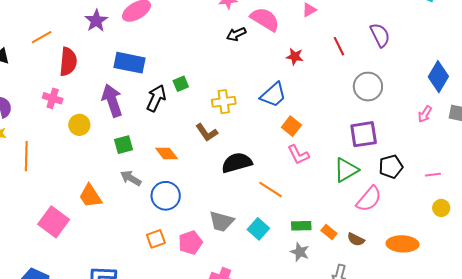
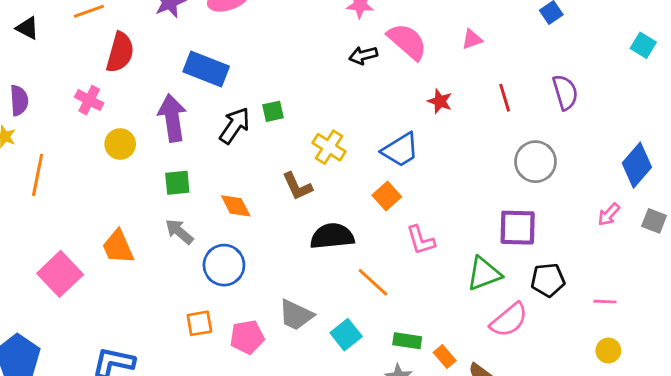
yellow cross: (224, 102) -> (329, 147), turned 30
orange square: (291, 126) -> (387, 196), moved

